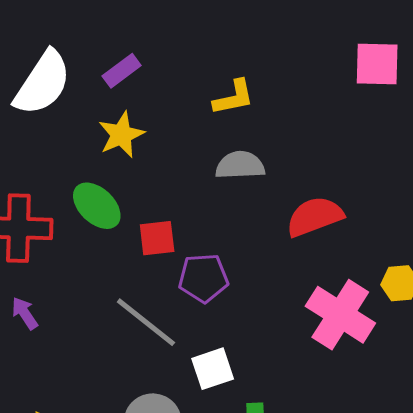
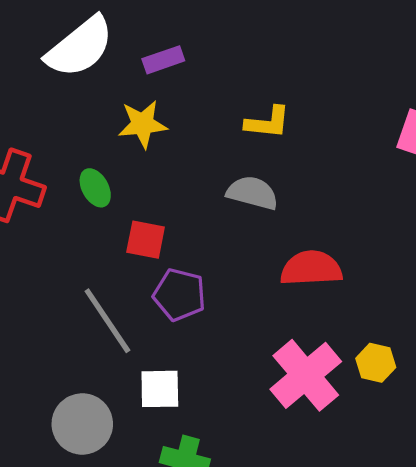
green ellipse: (97, 206) -> (95, 188), size x0.7

